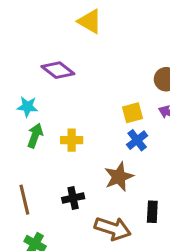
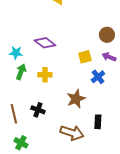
purple diamond: (58, 70) -> (45, 43), moved
blue cross: (137, 140) -> (98, 77), moved
black cross: (73, 198) -> (38, 110), moved, turned 32

